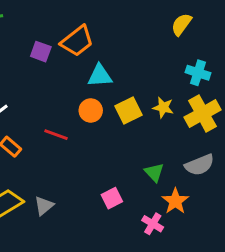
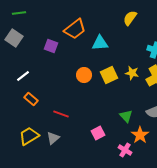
yellow semicircle: (181, 24) -> (130, 18), moved
purple square: (41, 52) -> (51, 46), moved
cyan triangle: (100, 76) -> (100, 43), moved
red line: (56, 135) -> (61, 114), moved

